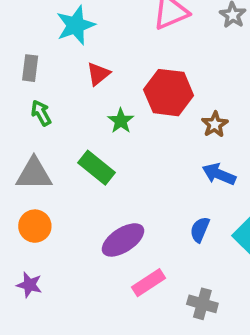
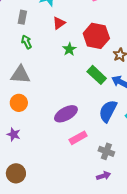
green rectangle: (96, 168) -> (97, 75), moved
blue semicircle: (200, 230) -> (108, 111), size x1.6

